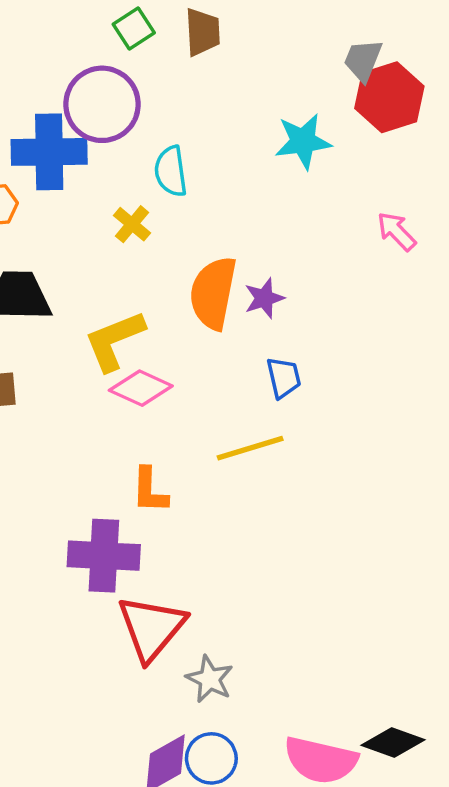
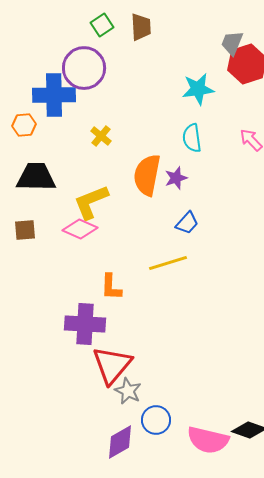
cyan semicircle: (171, 171) -> (192, 138), moved
blue trapezoid: (284, 378) -> (187, 223), turned 55
pink diamond: (141, 388) -> (80, 229), moved
gray star: (210, 679) -> (128, 391), moved
blue circle: (211, 758) -> (156, 420), moved

